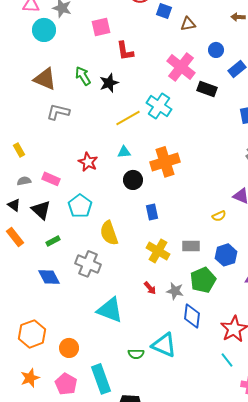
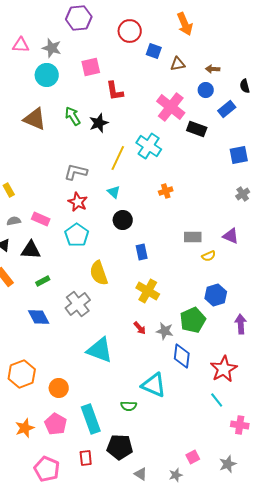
brown arrow: (238, 17) -> (213, 69), moved
cyan circle: (44, 30) -> (47, 75), moved
gray L-shape: (58, 112) -> (76, 172), moved
yellow line: (128, 118) -> (118, 158), turned -35
cyan triangle: (124, 152) -> (114, 192), turned 48
orange cross: (165, 162) -> (166, 191), moved, size x0.5
cyan pentagon: (80, 206) -> (77, 235), moved
black triangle: (41, 210) -> (31, 250), turned -40
gray rectangle: (191, 246) -> (193, 237), moved
gray cross: (88, 264) -> (78, 304), turned 30
green semicircle: (136, 354) -> (129, 406), moved
orange star: (30, 378) -> (25, 428), moved

